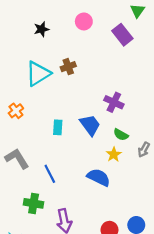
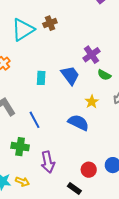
purple cross: (114, 102) -> (91, 55), turned 30
green semicircle: (121, 135) -> (104, 75), moved

